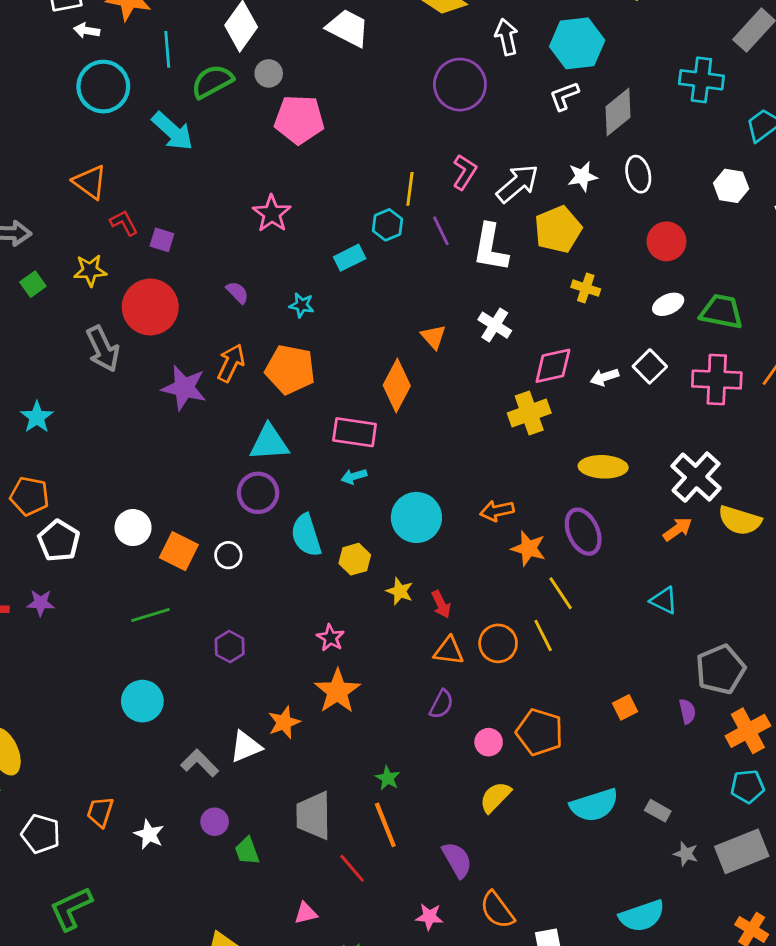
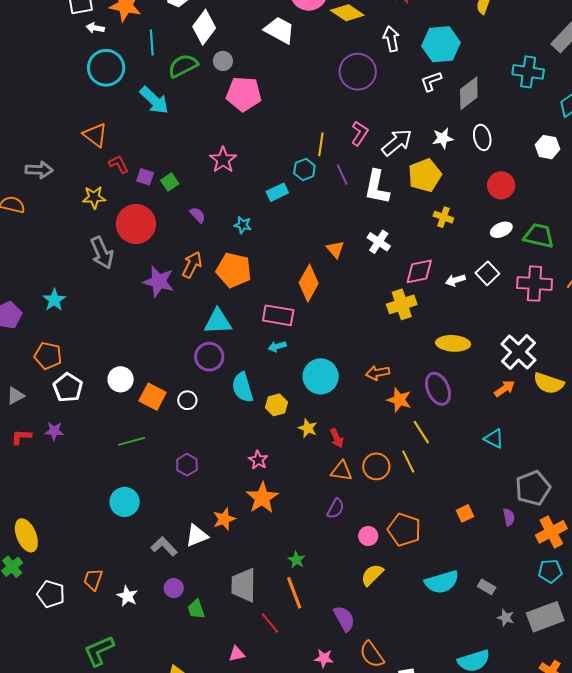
green square: (33, 284) -> (170, 182), moved
green L-shape: (71, 909) -> (99, 651), moved

